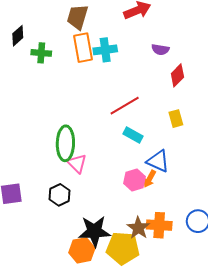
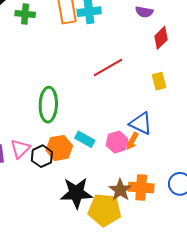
cyan rectangle: (133, 135) -> (85, 139), moved
pink triangle: (77, 163) -> (20, 149), moved, turned 30
orange hexagon: (82, 250) -> (59, 148), moved

